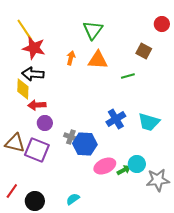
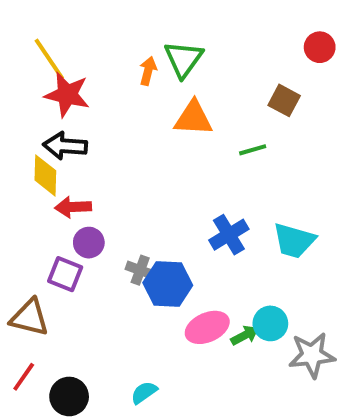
orange arrow: (71, 58) -> (148, 71), moved
brown triangle: (15, 143) -> (30, 318), moved
purple square: (37, 150) -> (65, 274), moved, size x0.7

